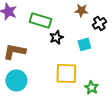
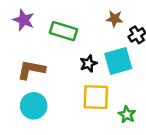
black star: (56, 37) -> (88, 63), moved
cyan square: (84, 44) -> (118, 61), size x1.6

